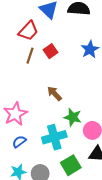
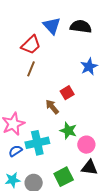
red square: (51, 51) -> (67, 93), moved
cyan cross: (54, 137) -> (37, 143), moved

